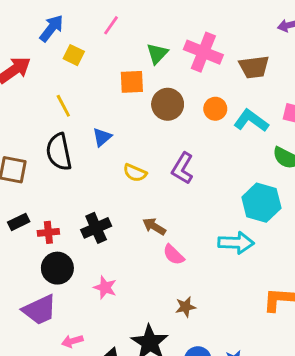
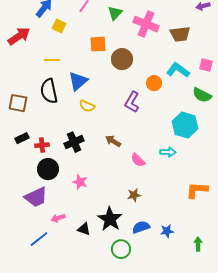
green triangle: (157, 54) -> (115, 13), moved
yellow line: (63, 106) -> (52, 60), turned -63
orange circle: (215, 109) -> (154, 83), moved
blue triangle: (102, 137) -> (78, 81), size x1.5
yellow semicircle: (135, 173) -> (87, 106), moved
cyan arrow: (236, 243) -> (168, 152), size x0.7
pink semicircle: (174, 255) -> (138, 160), moved

